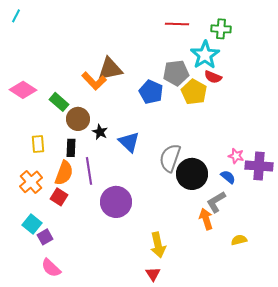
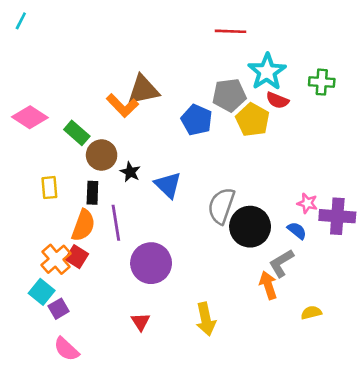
green cross: (221, 29) -> (322, 82), moved
orange cross: (31, 182) -> (56, 259), moved
red triangle: (153, 274) -> (141, 322), moved

